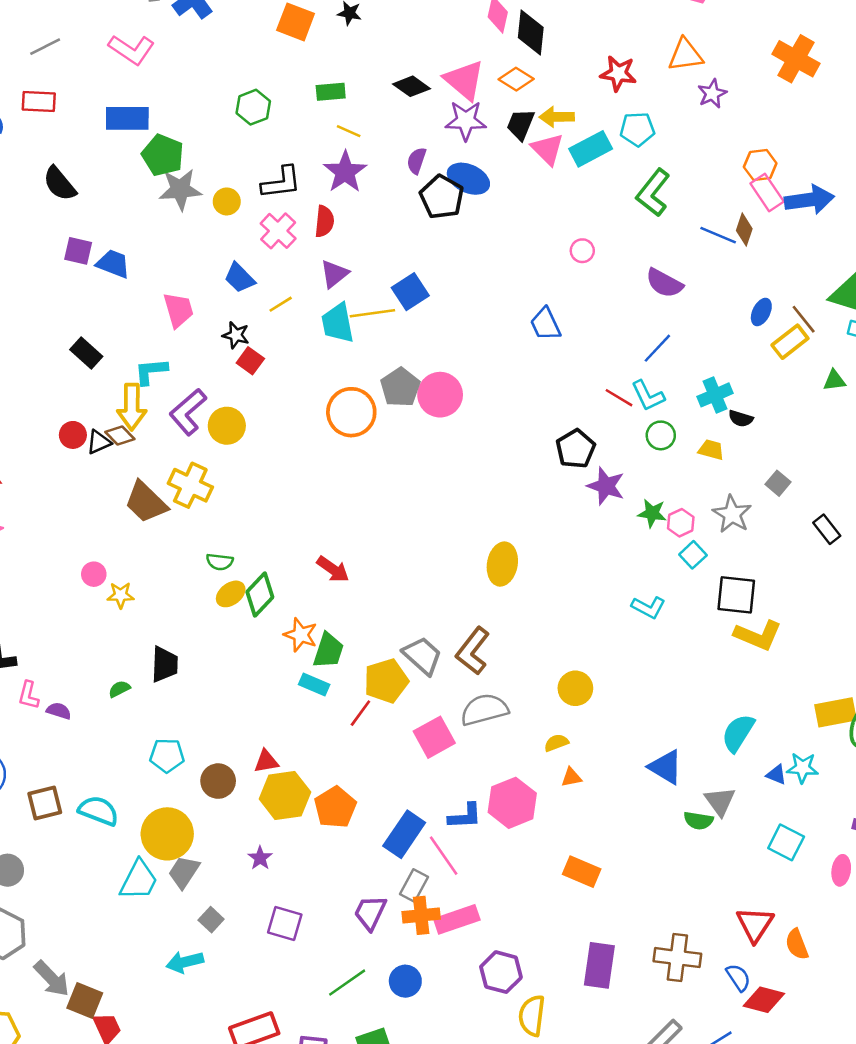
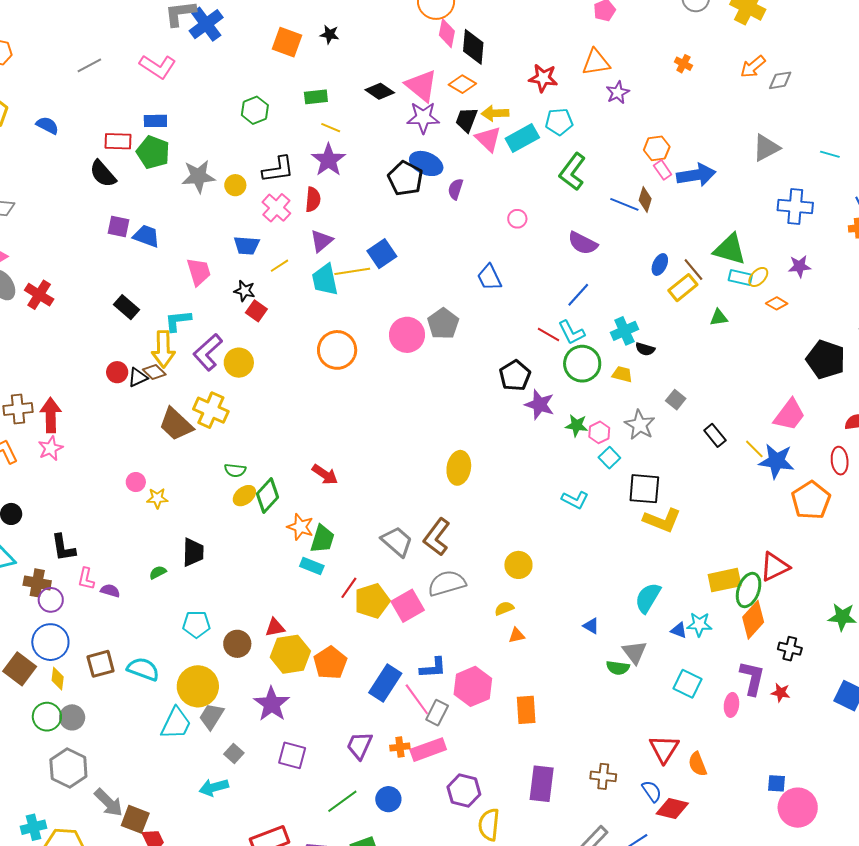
orange cross: (796, 59) -> (683, 64), size x0.5
red rectangle: (39, 102) -> (118, 141), moved
blue rectangle: (127, 118) -> (155, 121), size x0.7
green pentagon: (163, 155) -> (153, 152), moved
purple semicircle: (417, 161) -> (455, 189), moved
pink rectangle: (767, 192) -> (663, 170), size x0.7
blue trapezoid: (240, 278) -> (247, 245), turned -40
gray pentagon: (400, 387) -> (443, 324), moved
green circle: (661, 435) -> (582, 364), size x1.6
yellow pentagon: (386, 681) -> (372, 601), moved
blue triangle: (666, 767) -> (591, 626), size x0.6
pink hexagon: (512, 803) -> (473, 686), moved
purple star: (260, 858) -> (272, 704), size x1.8
orange rectangle: (582, 872) -> (526, 710), turned 64
gray rectangle: (414, 886) -> (437, 713), moved
orange cross: (421, 915) -> (400, 747), size x0.7
brown cross: (677, 958) -> (603, 776), size x0.7

